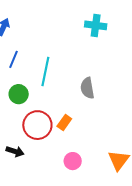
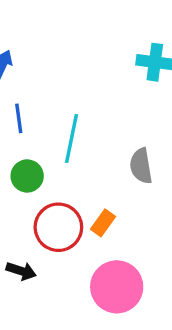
blue line: (14, 59) -> (19, 118), turned -30
pink circle: (73, 161) -> (117, 287), size x1.8

